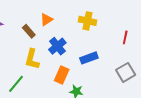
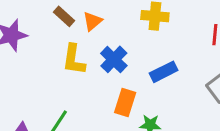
brown rectangle: (29, 31) -> (64, 16), moved
yellow L-shape: (32, 59) -> (74, 60), moved

